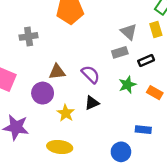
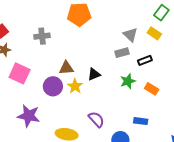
yellow rectangle: (156, 30) -> (154, 33), turned -40
purple semicircle: (91, 74) -> (96, 119), moved
black triangle: (92, 103) -> (94, 74), moved
yellow star: (66, 113) -> (75, 86), moved

